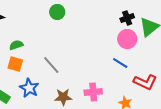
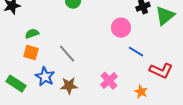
pink circle: (127, 39) -> (121, 28), moved
pink cross: (93, 92) -> (109, 81), turned -36
brown star: (63, 97) -> (69, 86), moved

